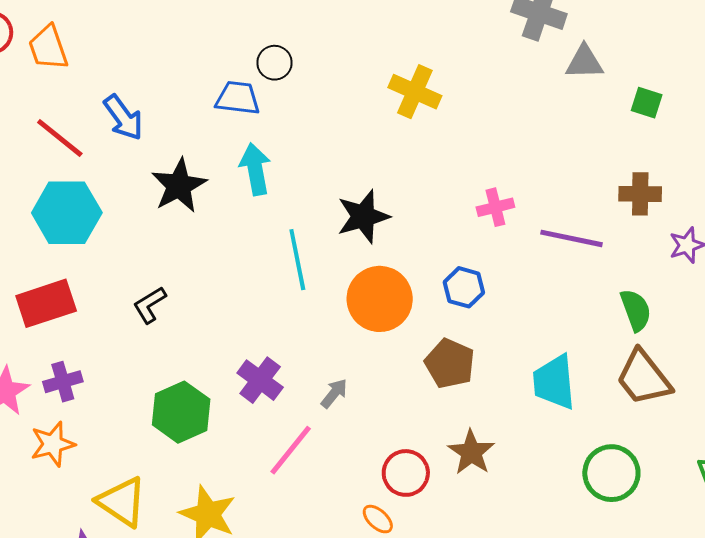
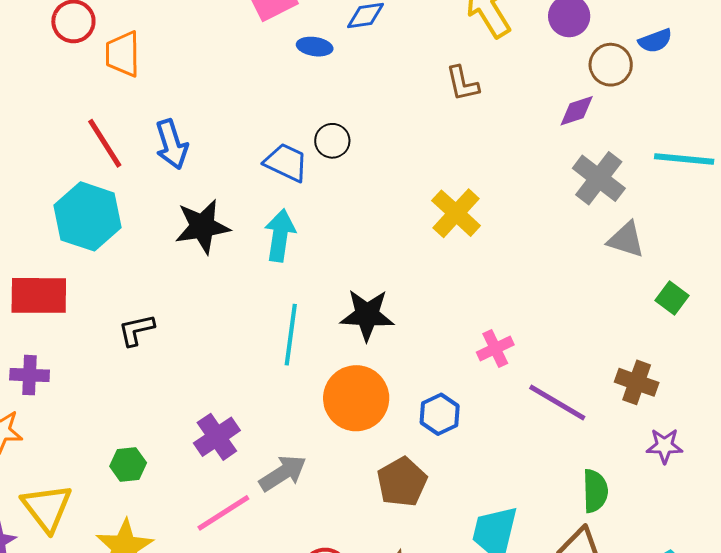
pink cross: (495, 207) -> (495, 349), turned -30
gray arrow: (334, 393) -> (283, 473), size x1.5
green hexagon: (181, 412) -> (128, 465), moved, size x0.6

